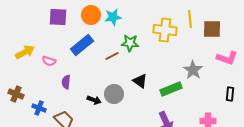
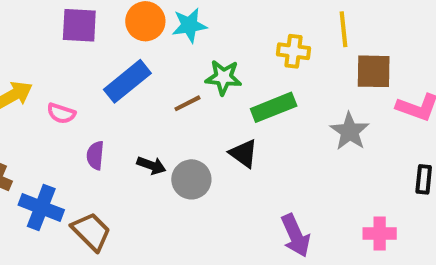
brown square: (212, 29) -> (374, 71), moved
yellow cross: (165, 30) -> (294, 51), size x0.7
green rectangle: (171, 89) -> (274, 107), moved
black arrow: (94, 100) -> (151, 165), moved
blue cross: (39, 108) -> (41, 207), size x1.5

